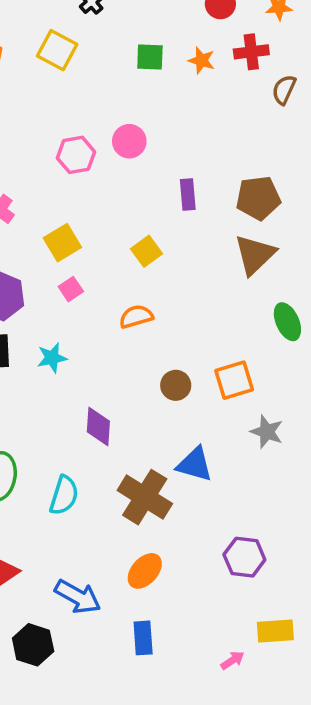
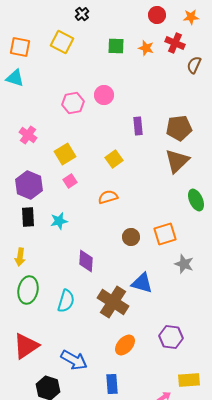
red cross: (251, 52) -> (175, 43), turned 30
orange ellipse: (145, 571) -> (125, 345), moved

